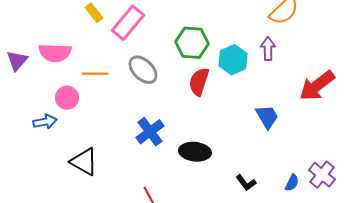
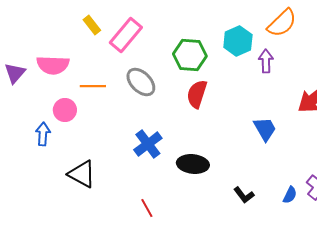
cyan hexagon: (233, 60) -> (238, 41), moved
blue arrow: (45, 122) -> (43, 134), turned -75

